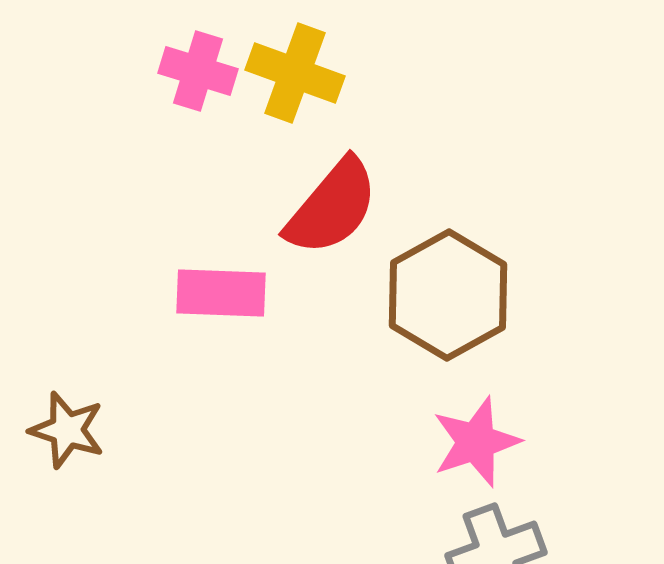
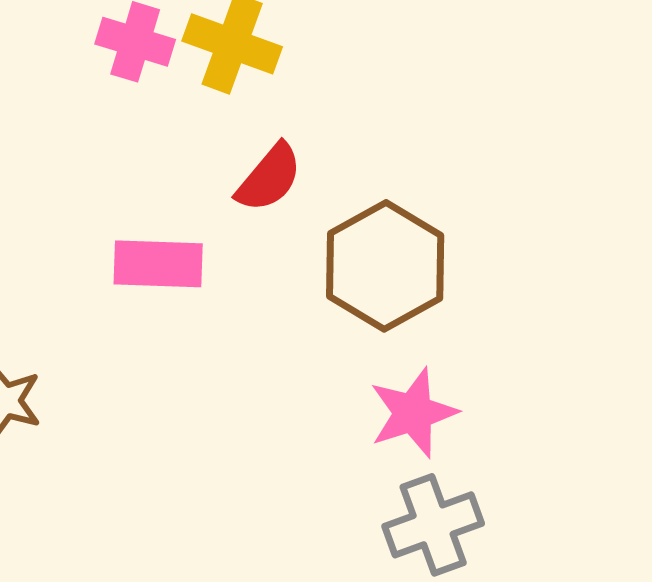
red semicircle: (332, 207) -> (269, 178), size x0.7

